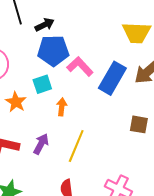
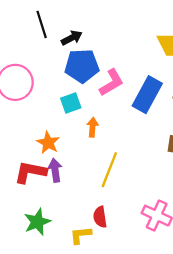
pink L-shape: (80, 66) -> (111, 83), turned 104
orange star: (16, 102) -> (48, 143), moved
purple arrow: (41, 144) -> (55, 170), moved, turned -35

